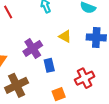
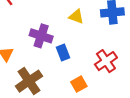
purple cross: (33, 48) -> (41, 36), turned -30

